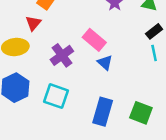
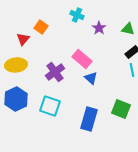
red triangle: (33, 23) -> (23, 39), moved
green square: (141, 113) -> (121, 109), moved

